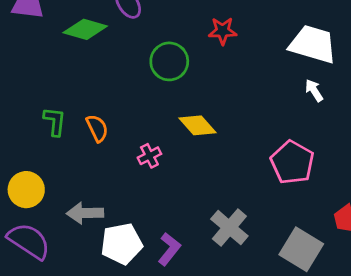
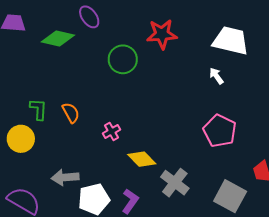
red star: (223, 31) -> (162, 34), size x1.4
white arrow: (314, 90) -> (216, 76), moved
yellow diamond: (197, 125) -> (142, 159), moved
yellow circle: (26, 190) -> (21, 139), moved

